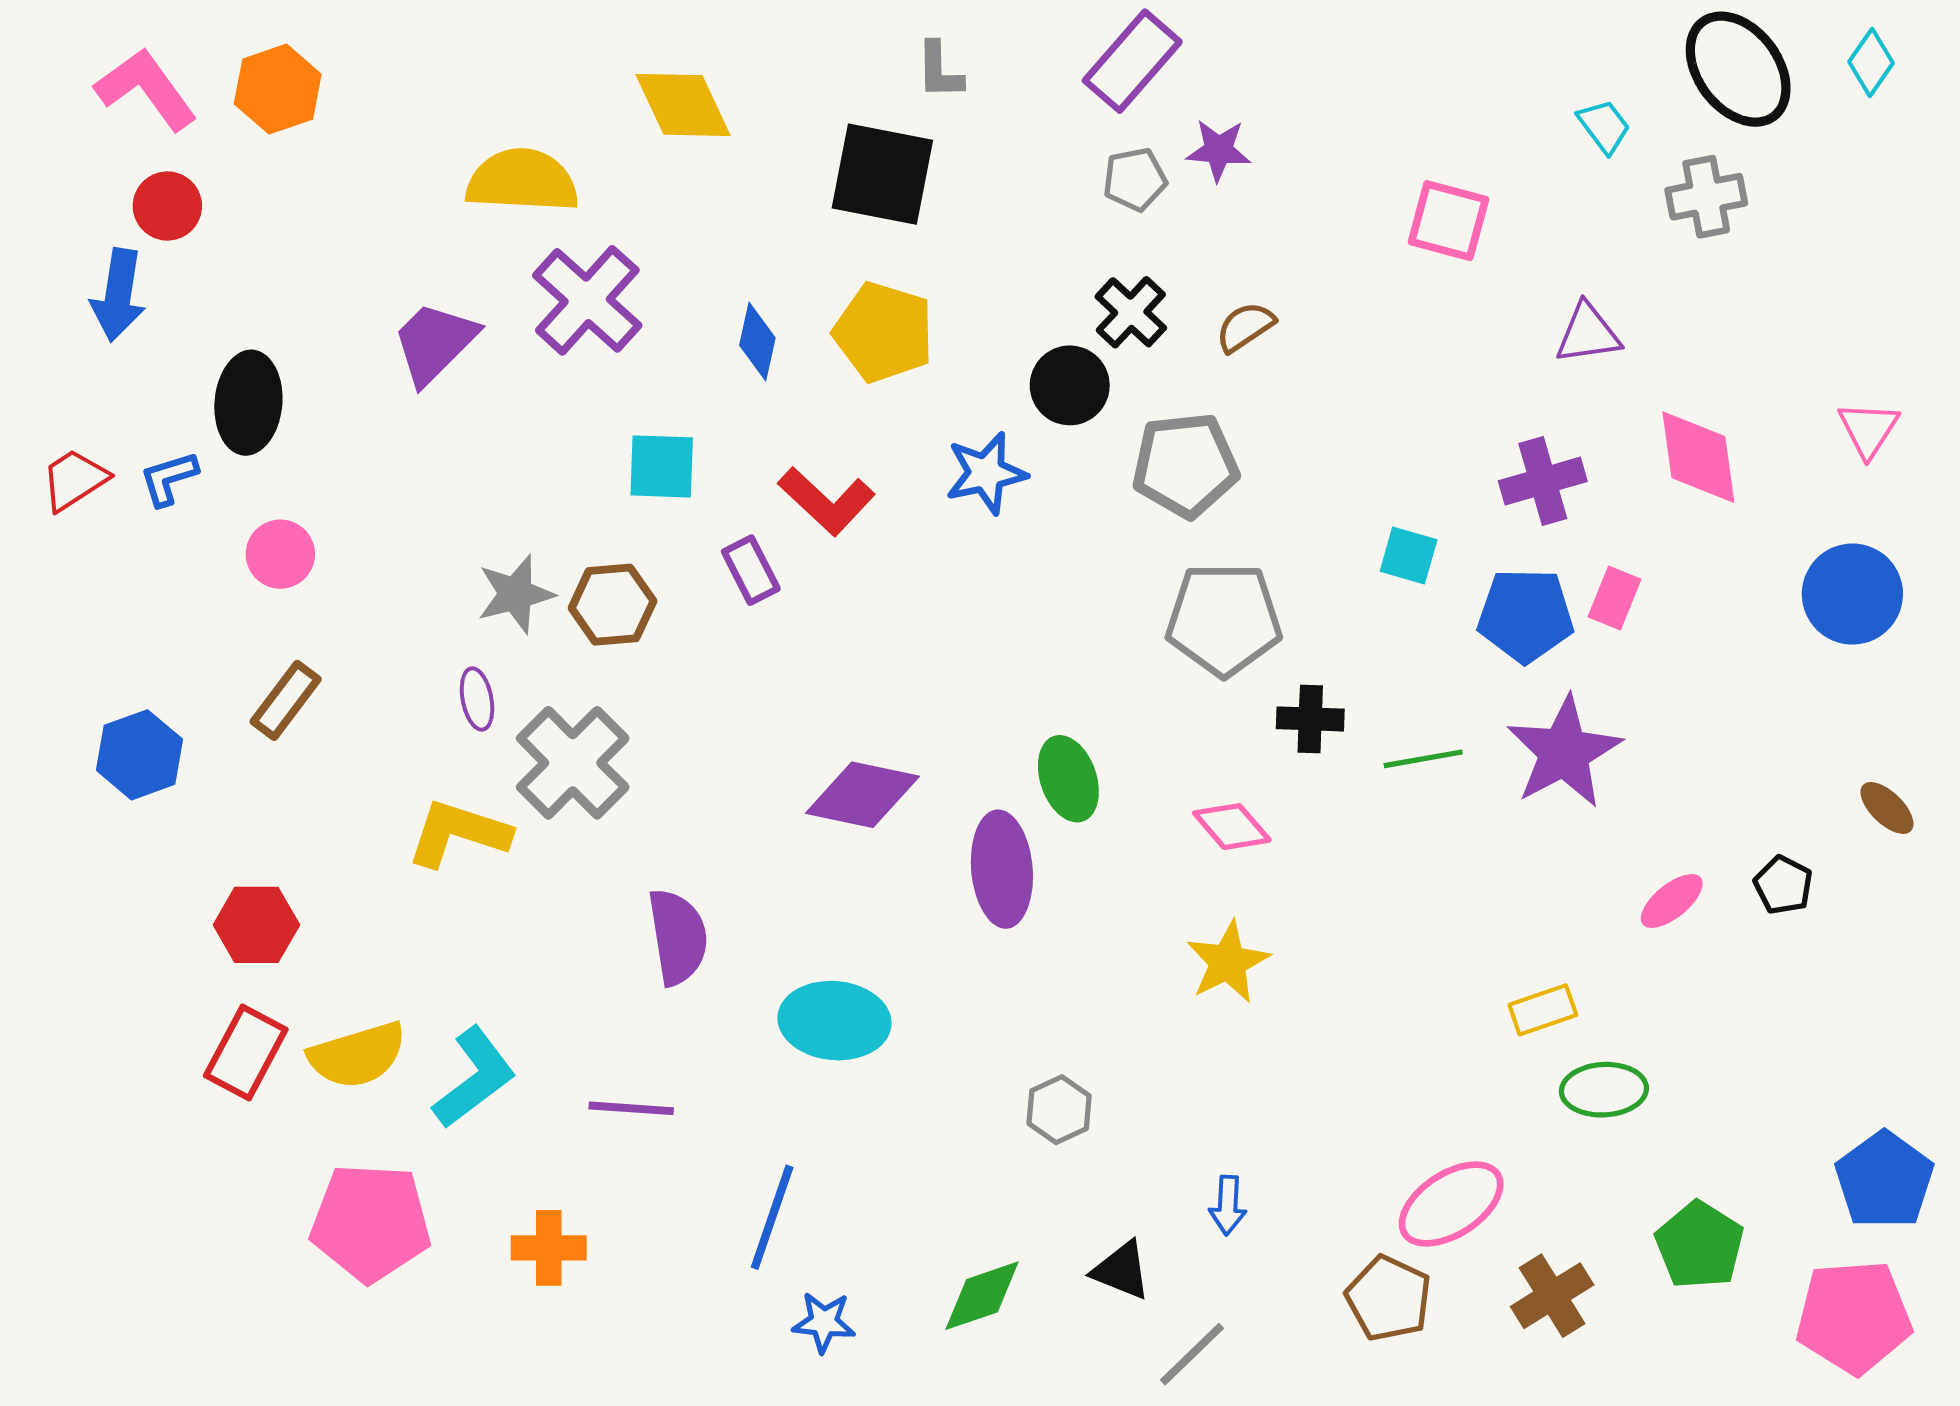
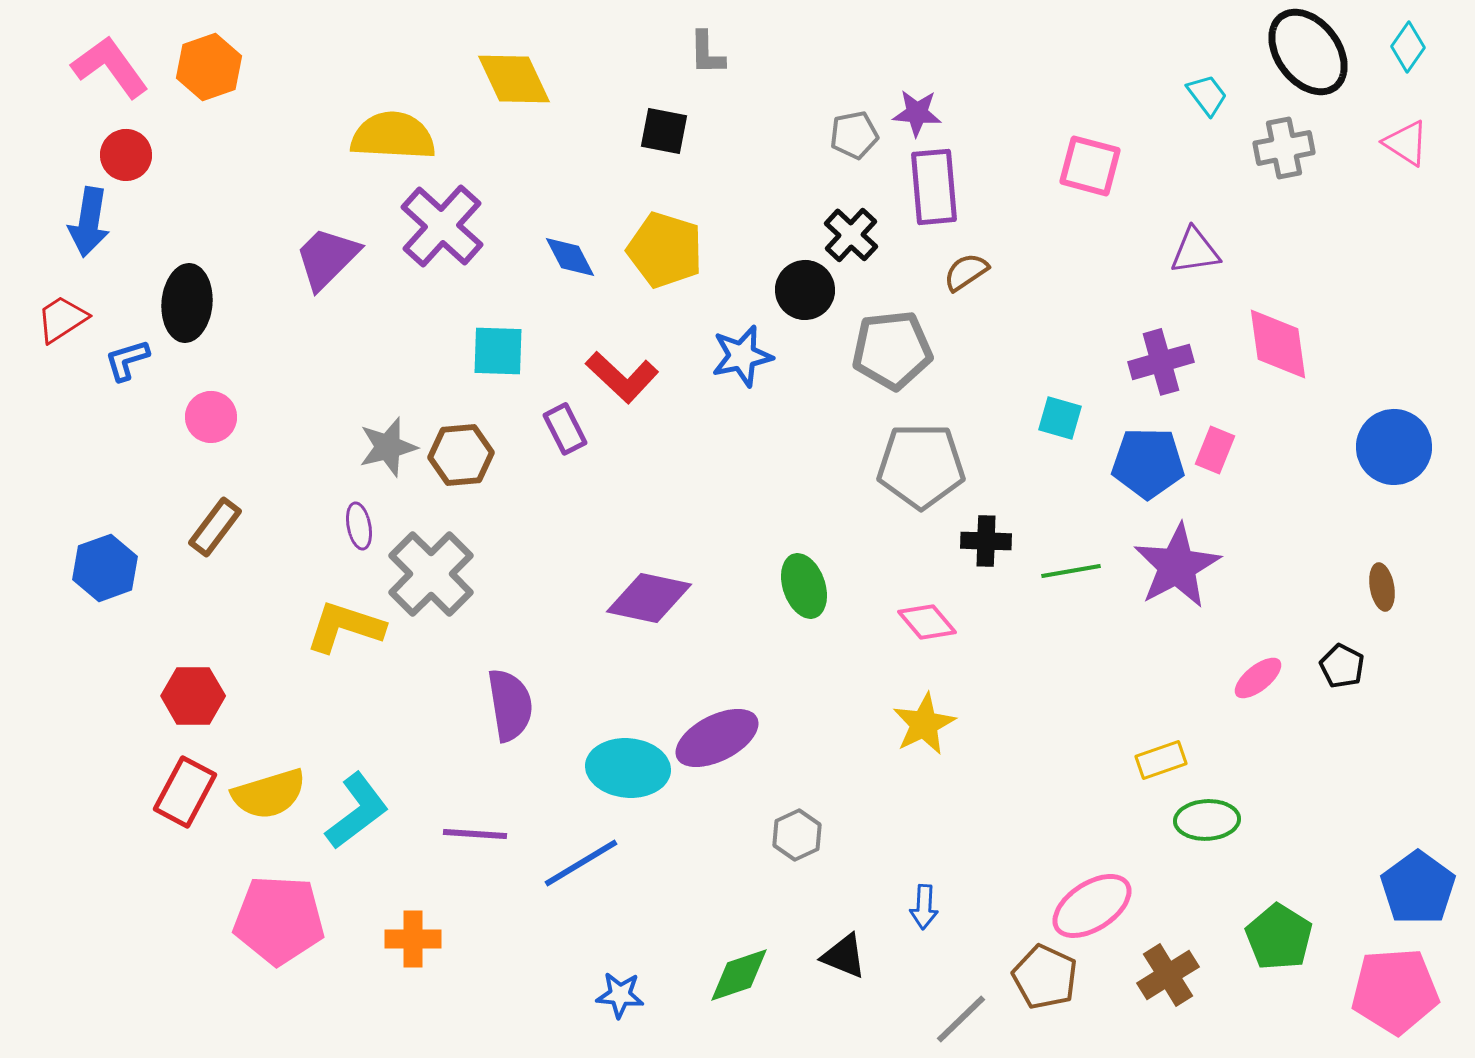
purple rectangle: (1132, 61) -> (934, 187), moved, turned -46
black square: (882, 174) -> (664, 131), size x0.6
brown semicircle: (1245, 327) -> (966, 272), moved
blue diamond: (757, 342) -> (570, 257), turned -40
pink triangle: (1868, 429) -> (1406, 143), moved, turned -30
red trapezoid: (74, 480) -> (62, 319), moved
brown ellipse: (1887, 808) -> (1382, 587), moved, turned 36
purple ellipse: (1002, 869) -> (717, 738), moved, turned 68
blue line: (772, 1217) -> (581, 863), moved, turned 40
gray line: (1192, 1354) -> (961, 1019), moved

